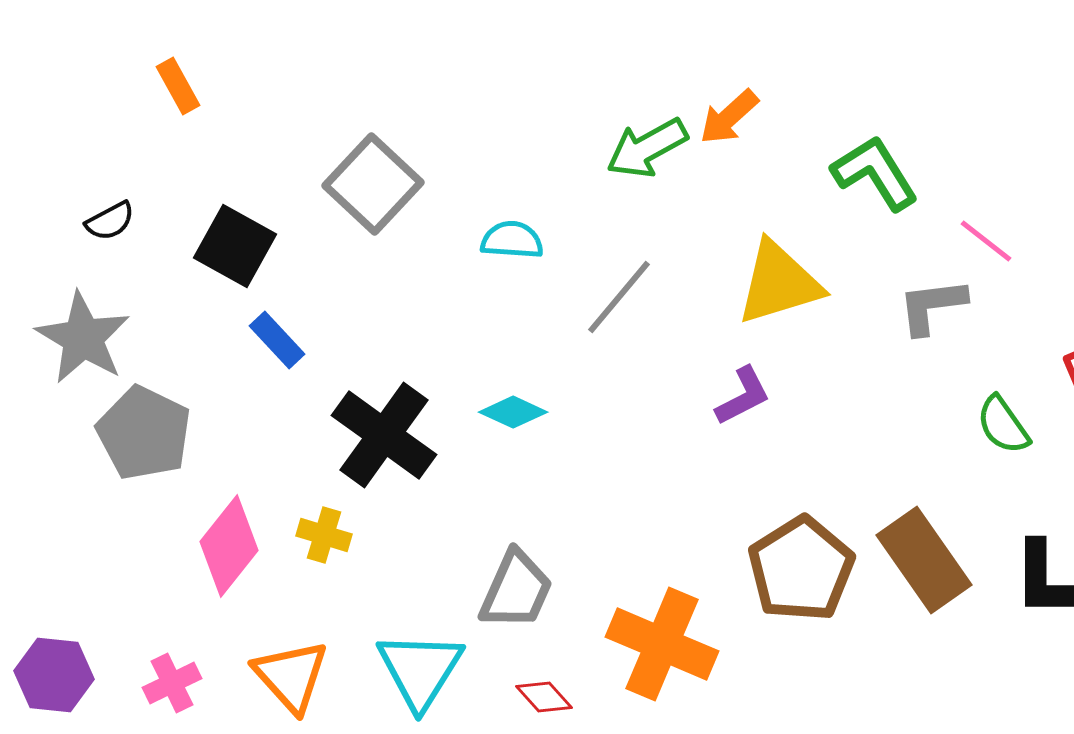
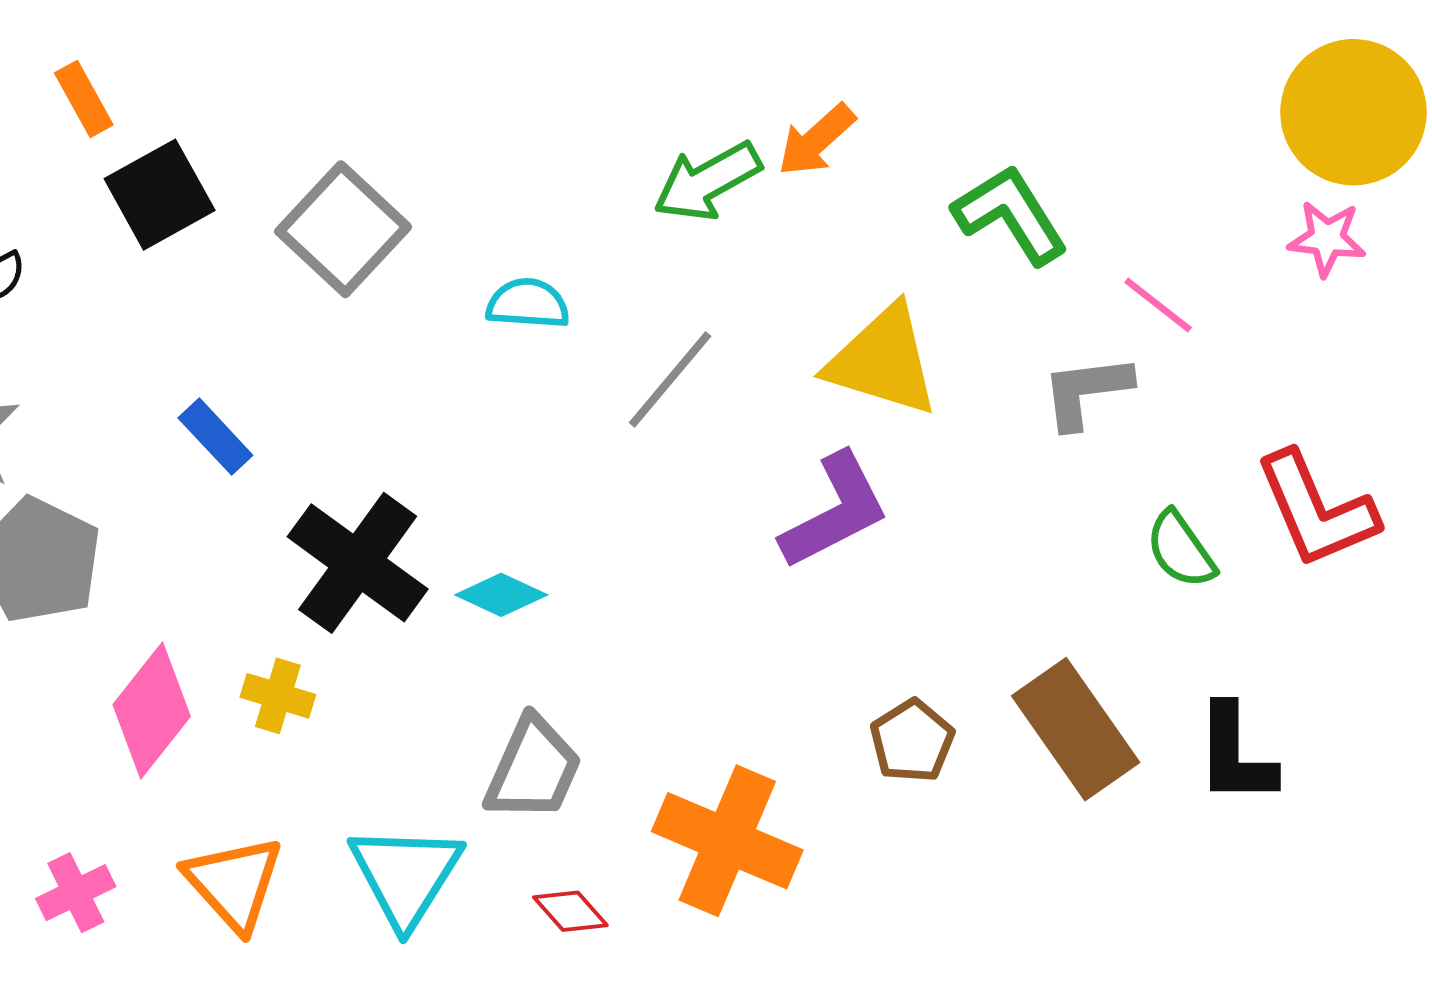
black square: (235, 246) -> (160, 195), moved, turned 32
yellow triangle: (779, 283) -> (883, 361), turned 34
purple L-shape: (743, 396) -> (835, 511), size x1.5
cyan diamond: (513, 412) -> (501, 595), moved
brown pentagon: (801, 569) -> (912, 741), size x0.6

